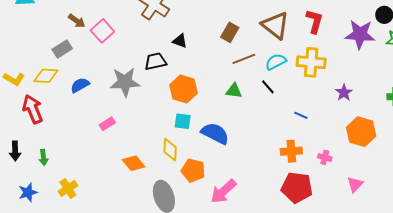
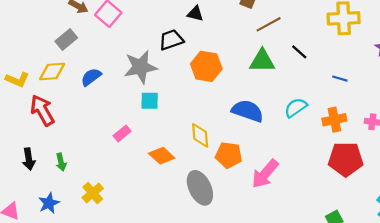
cyan semicircle: (276, 62) -> (296, 108), moved
green triangle: (234, 91) -> (262, 61), size x1.4
cyan square: (183, 121) -> (150, 101), moved
pink rectangle: (107, 124) -> (122, 133), moved

